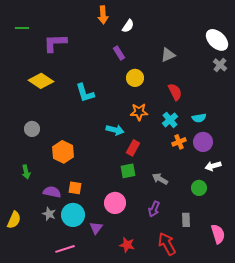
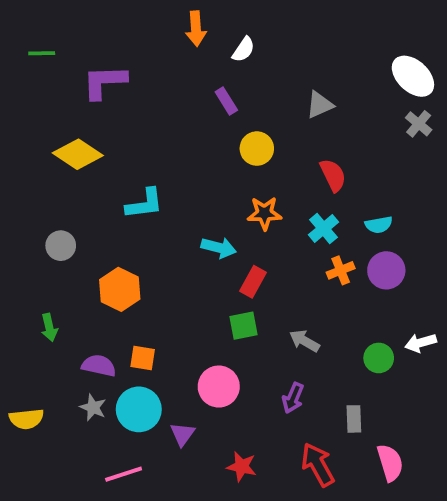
cyan L-shape: (85, 93) -> (144, 204), moved, turned -80
white arrow: (213, 166) -> (421, 343), moved
yellow semicircle: (14, 220) -> (26, 419), turned 60
pink semicircle: (218, 234) -> (390, 463), moved

